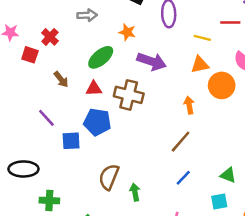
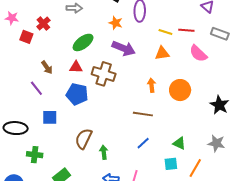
red line: (230, 23) -> (186, 30), moved
orange star: (127, 32) -> (116, 23), moved
brown arrow: (61, 79) -> (47, 67), moved
orange circle: (222, 85) -> (180, 90), moved
blue square: (71, 141) -> (50, 117), moved
brown line: (181, 142) -> (143, 114), turned 54

